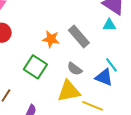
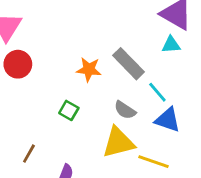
cyan line: (111, 65) -> (157, 92), moved
green square: (35, 67) -> (69, 110), size x0.6

